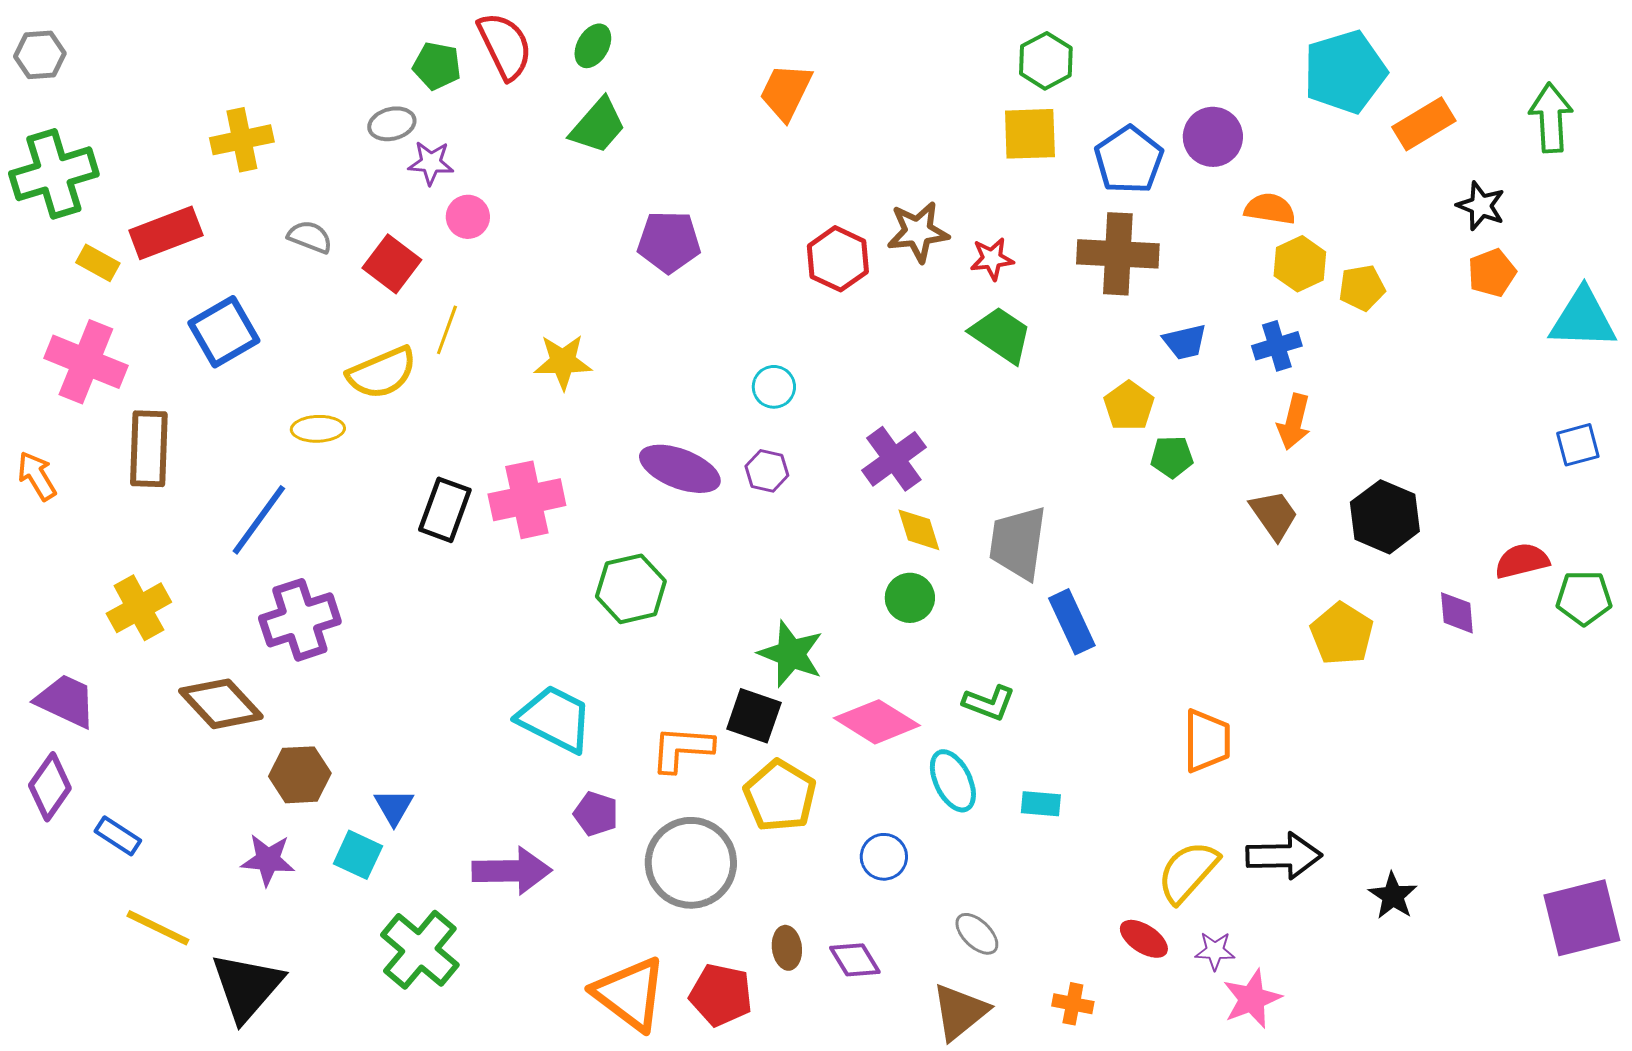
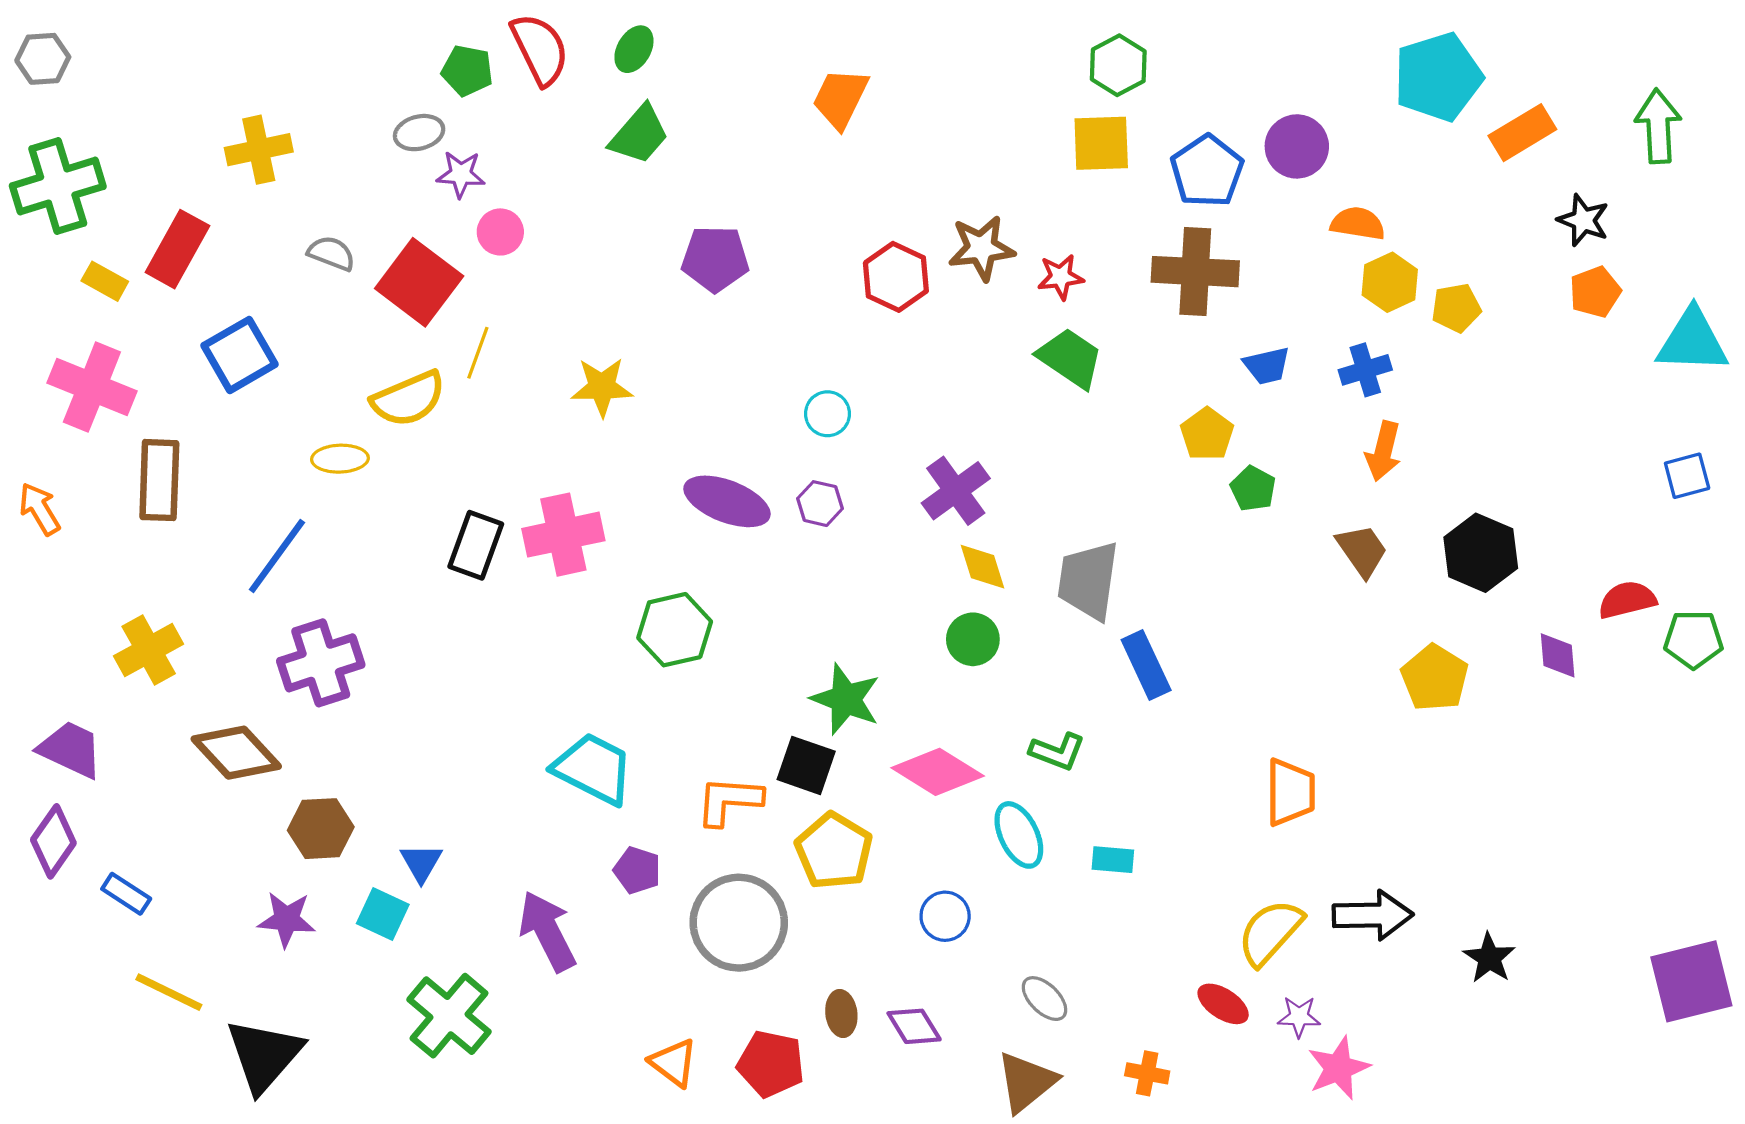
red rectangle: (166, 233) -> (177, 249), turned -40
red square: (392, 264) -> (419, 282), size x1.4
green pentagon: (1172, 457) -> (1253, 489), turned 30
purple arrow: (512, 871) -> (547, 931), turned -116
orange triangle: (630, 994) -> (674, 1063), size x0.6

